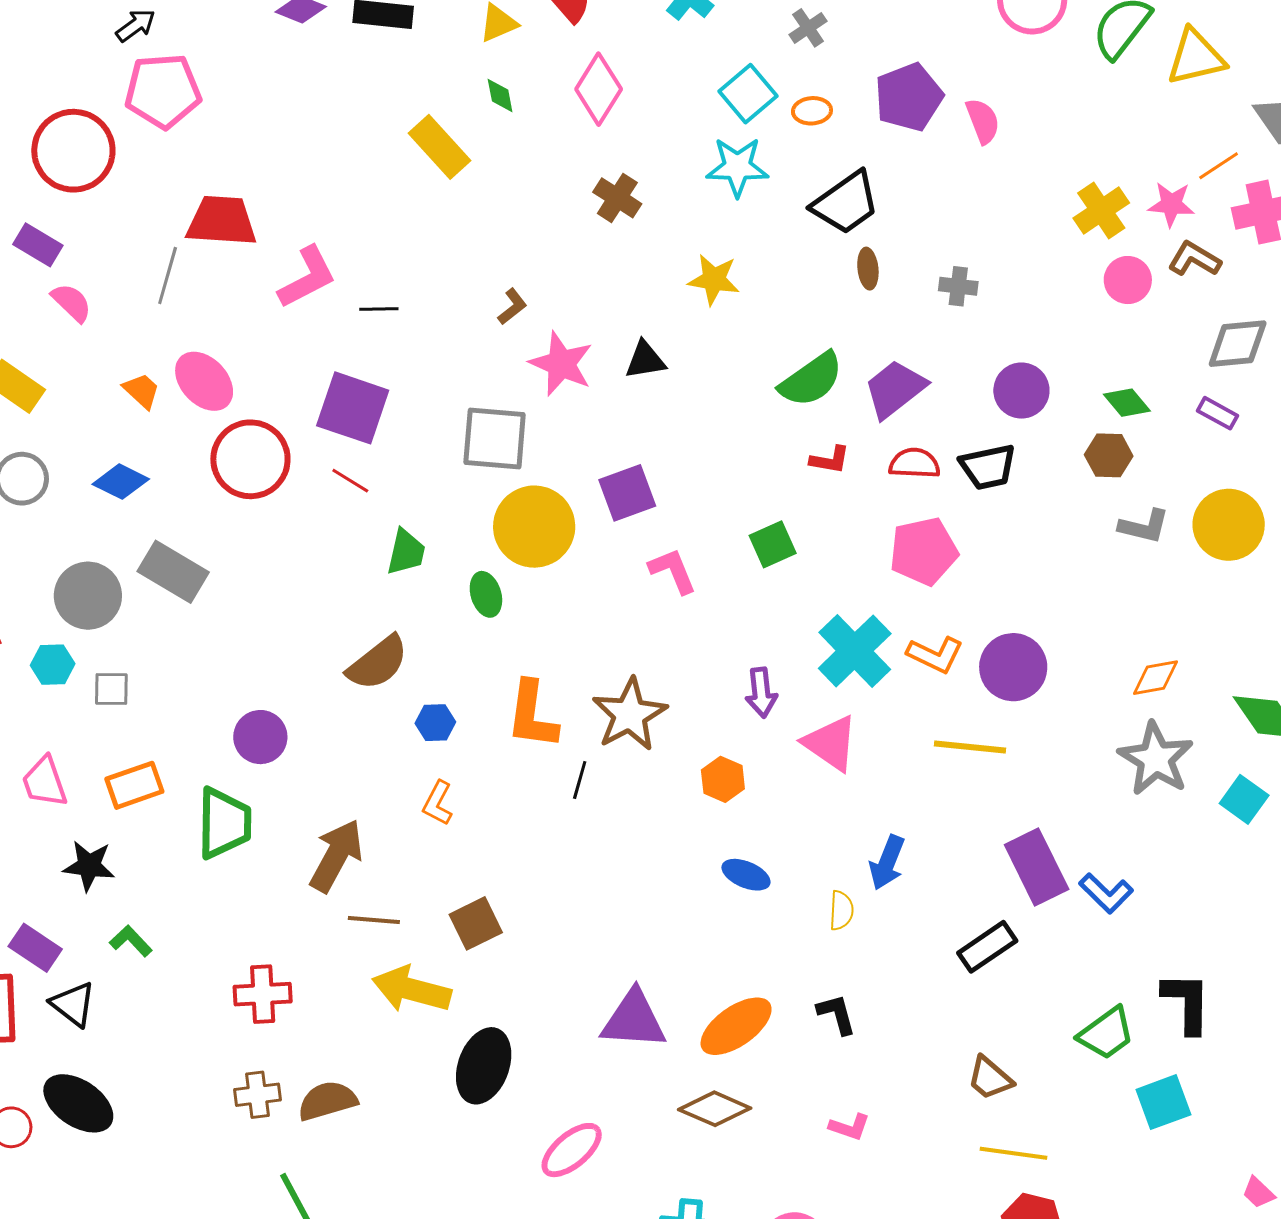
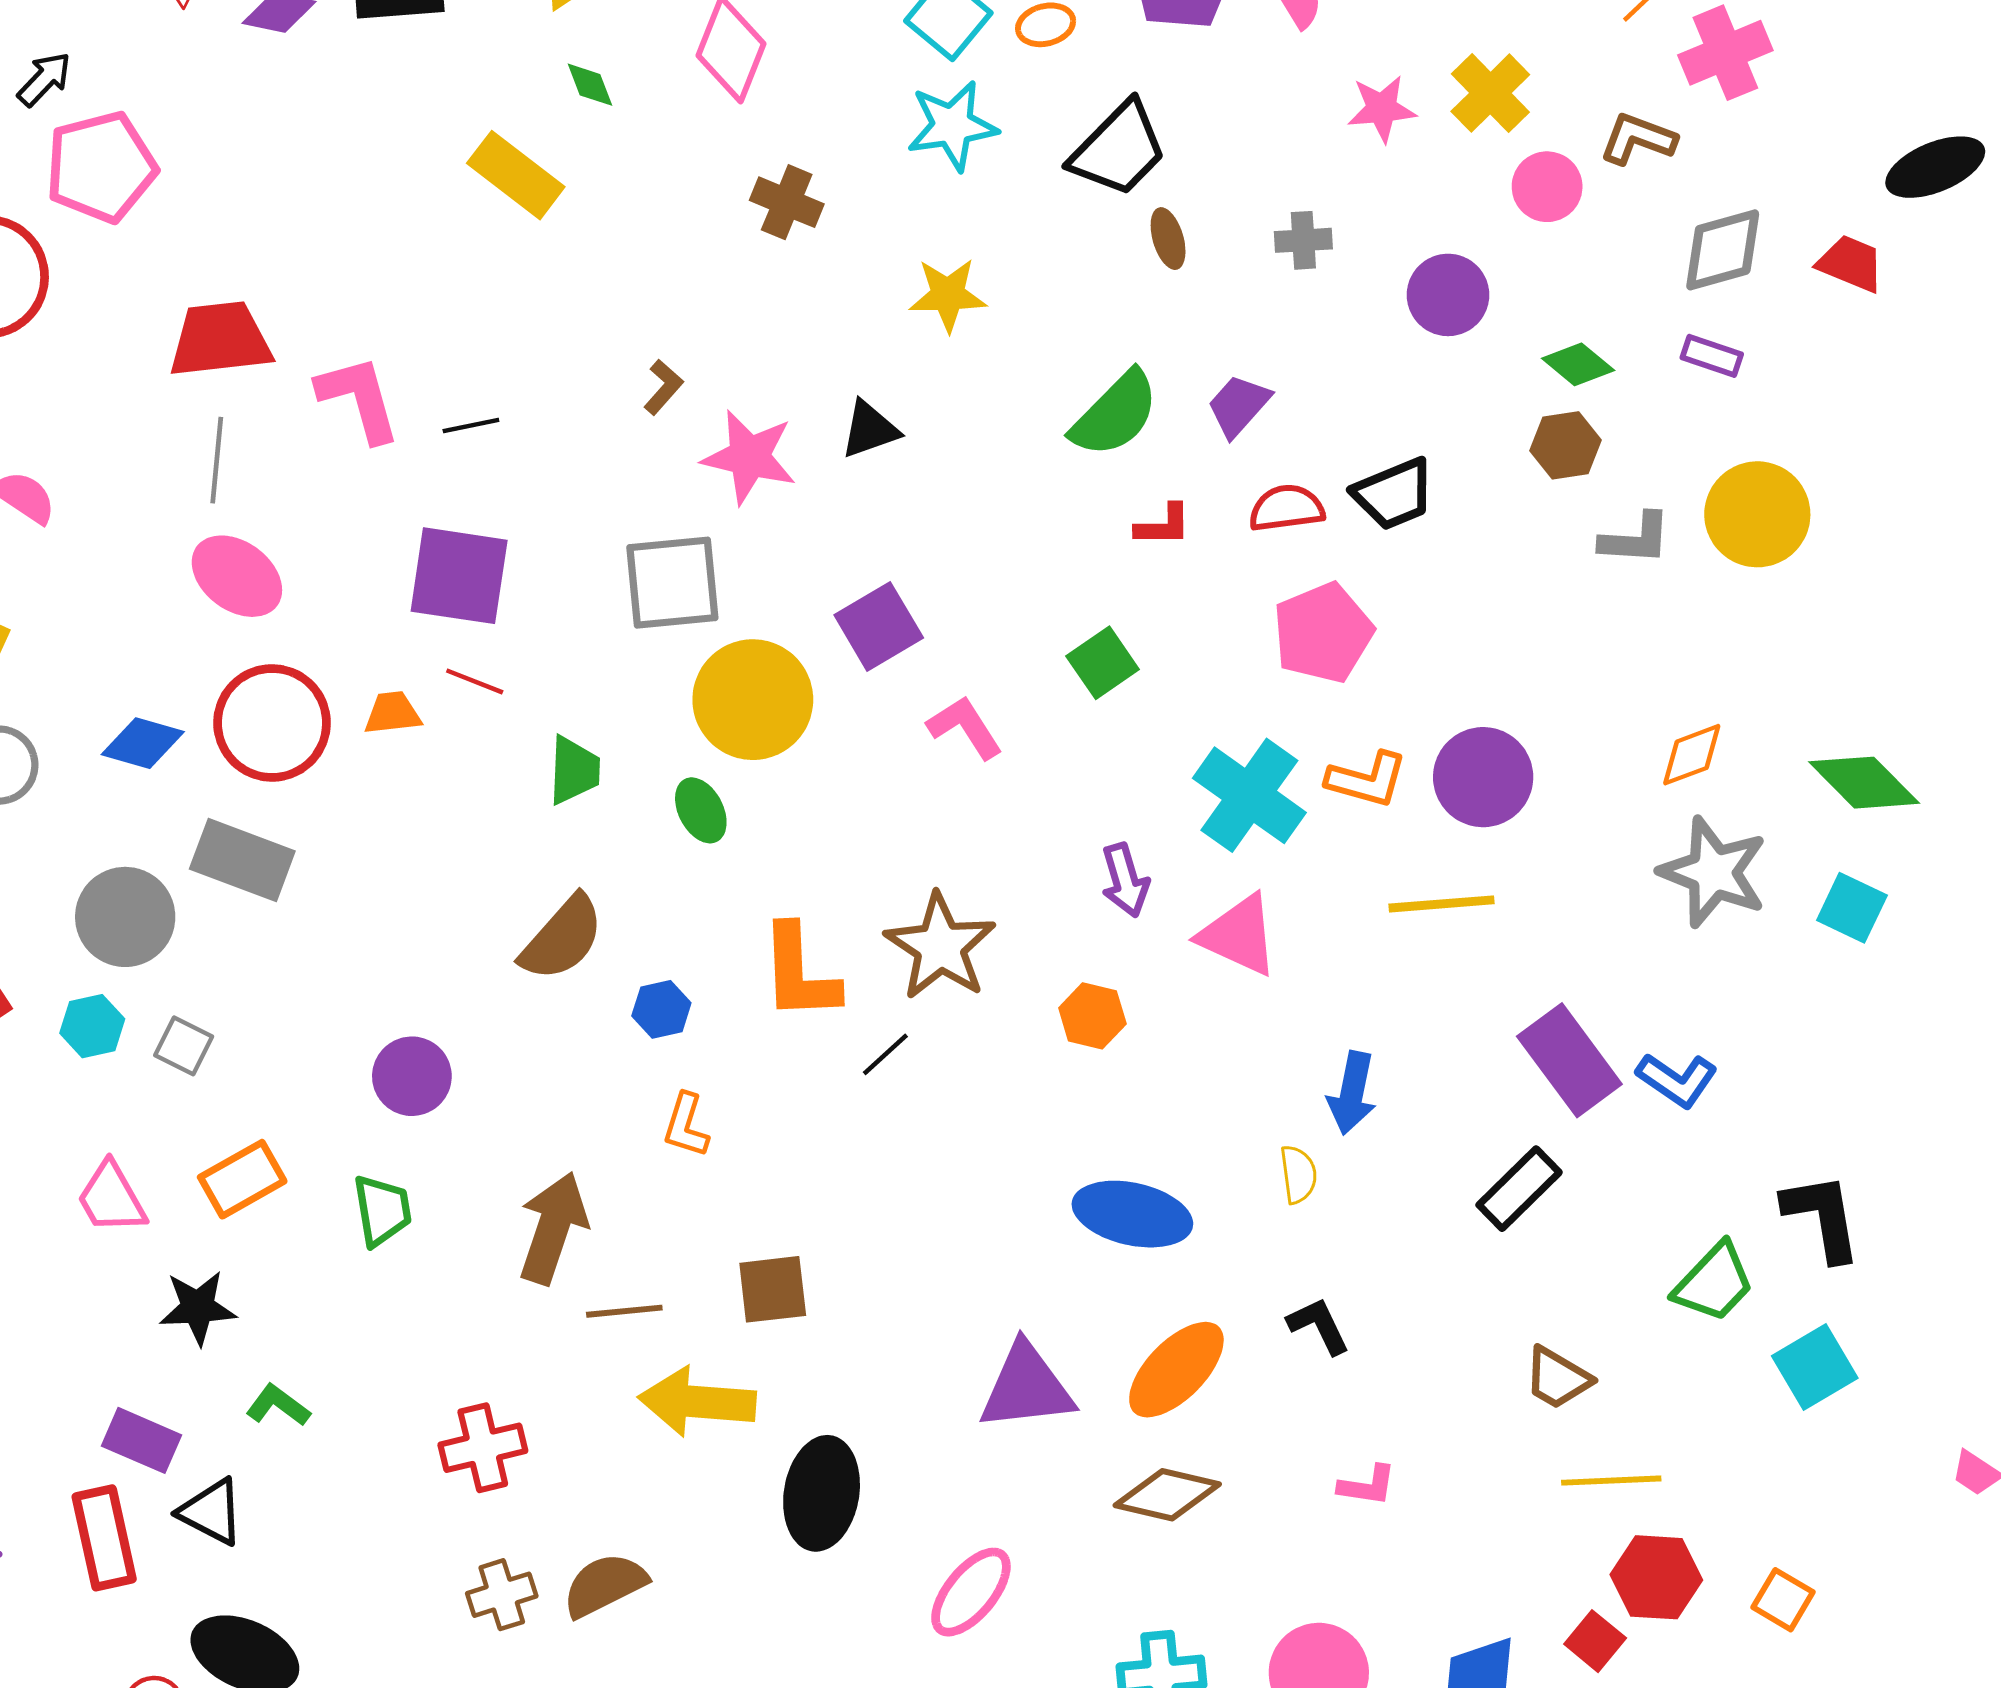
pink star: (1171, 204) -> (1382, 109), moved
gray line: (168, 275) -> (217, 460), moved
pink L-shape: (307, 277) -> (359, 399), turned -68
purple trapezoid: (895, 389) -> (1239, 406), size x0.7
orange trapezoid: (142, 391) -> (393, 713), moved, turned -39
purple circle: (1021, 391) -> (1448, 295), moved
red circle: (250, 459) -> (272, 723), moved
gray square: (111, 689) -> (184, 1046), turned 36
black line: (580, 780) -> (885, 1054), turned 42
green trapezoid: (224, 823) -> (382, 1210), size x0.7
blue ellipse: (746, 875) -> (1132, 1214), moved, size x1.6
brown square: (476, 923) -> (773, 1289), turned 30

